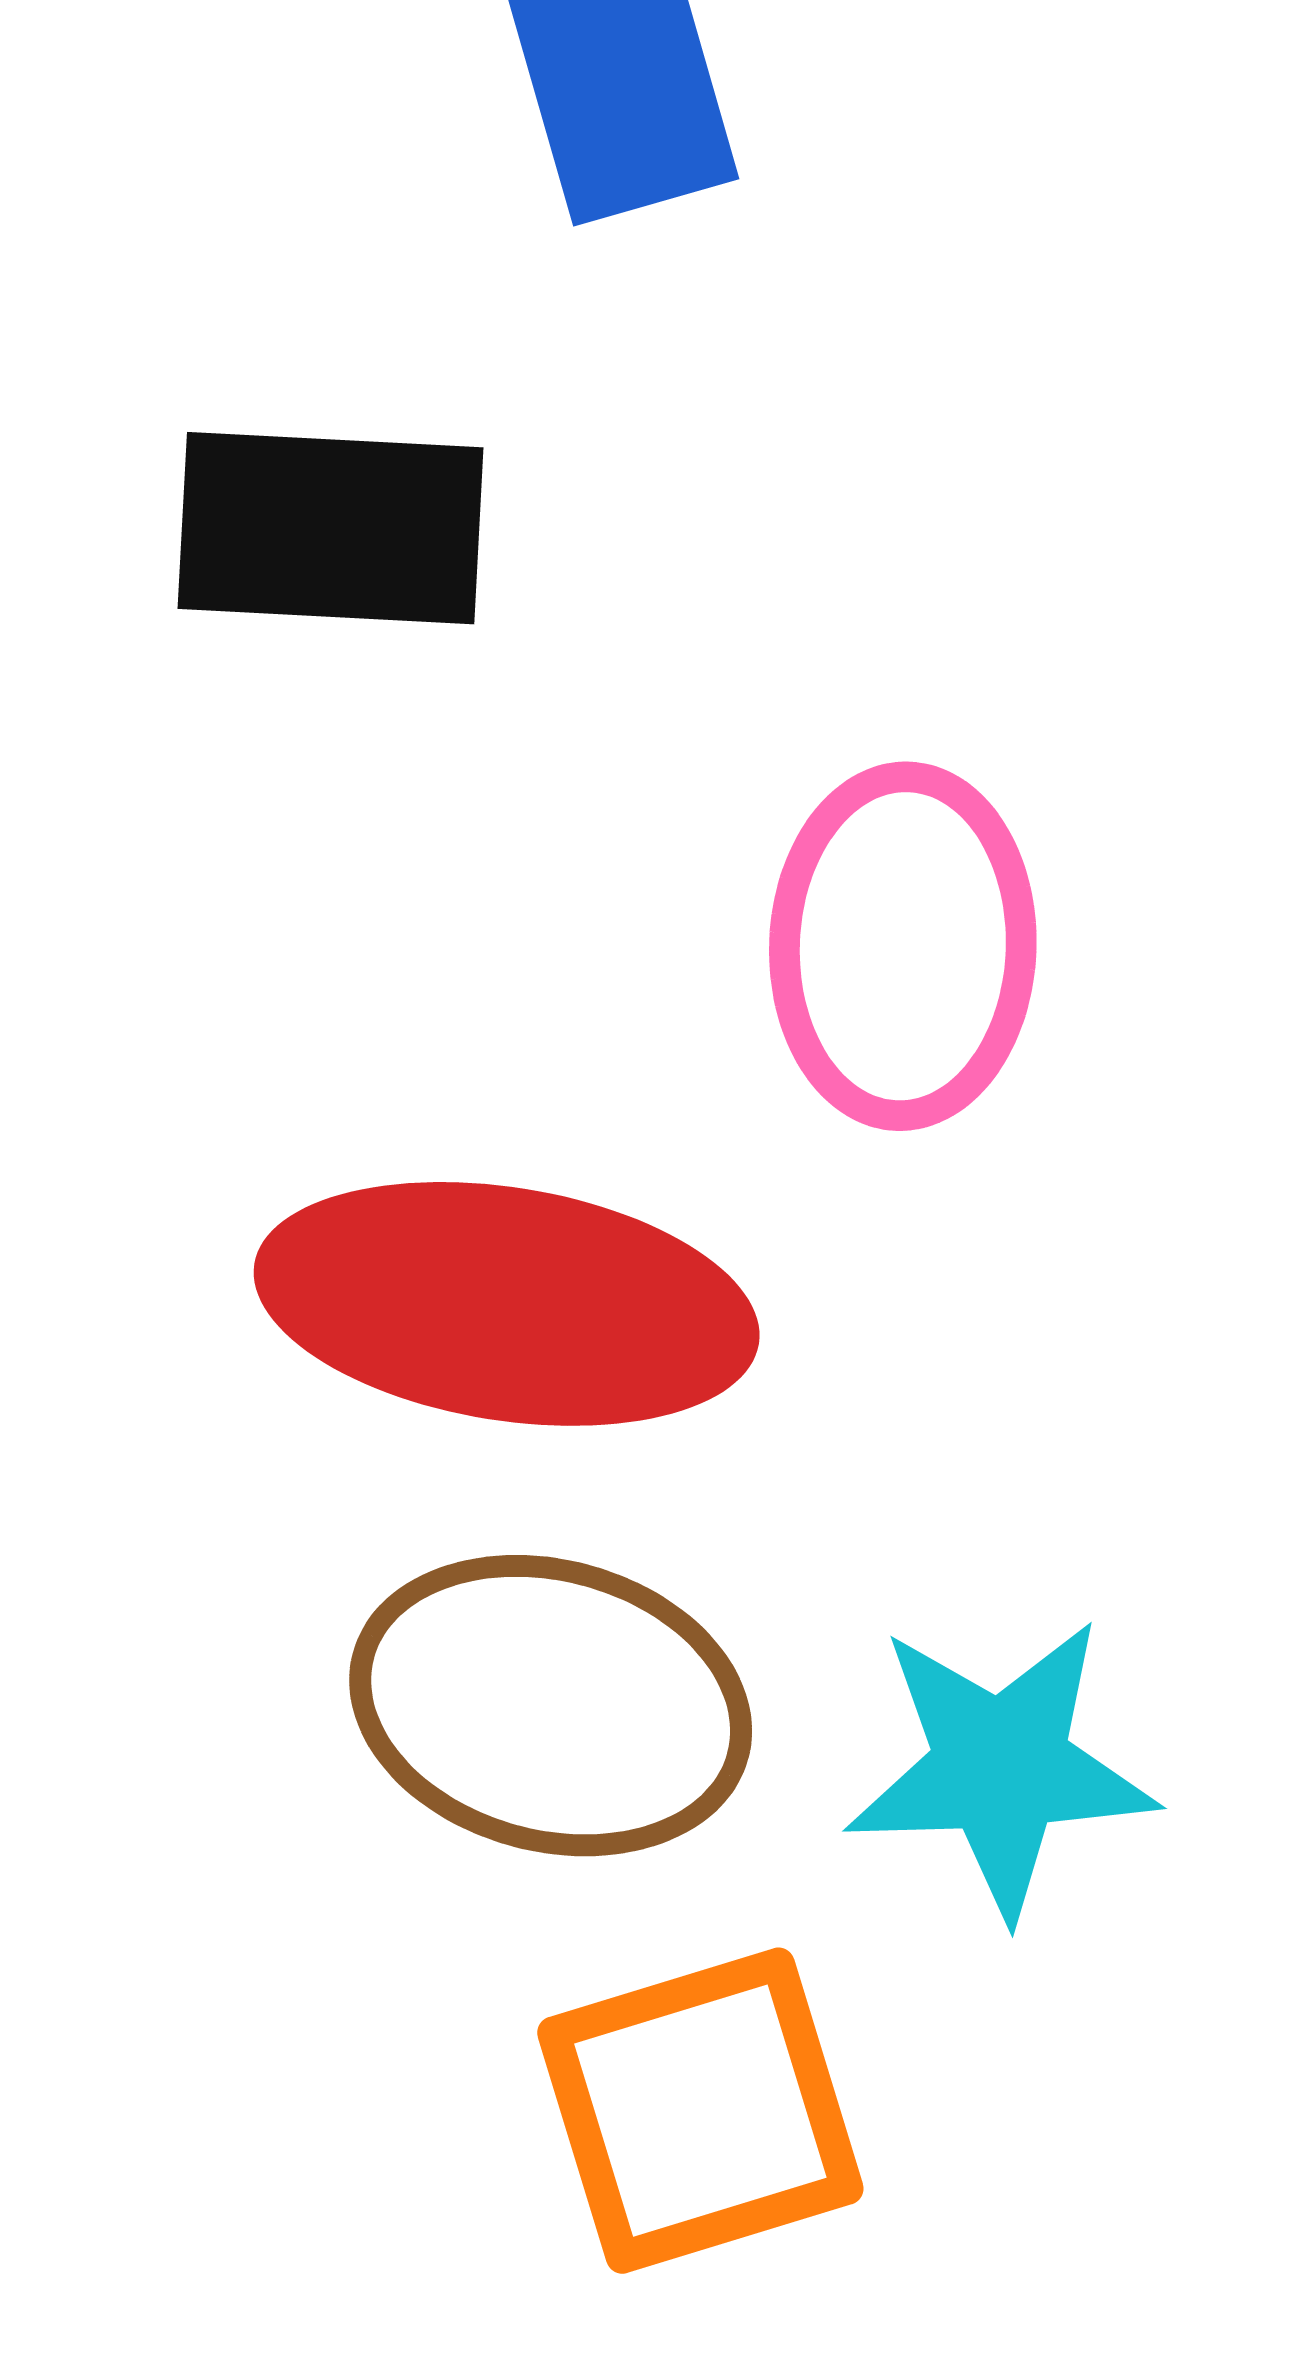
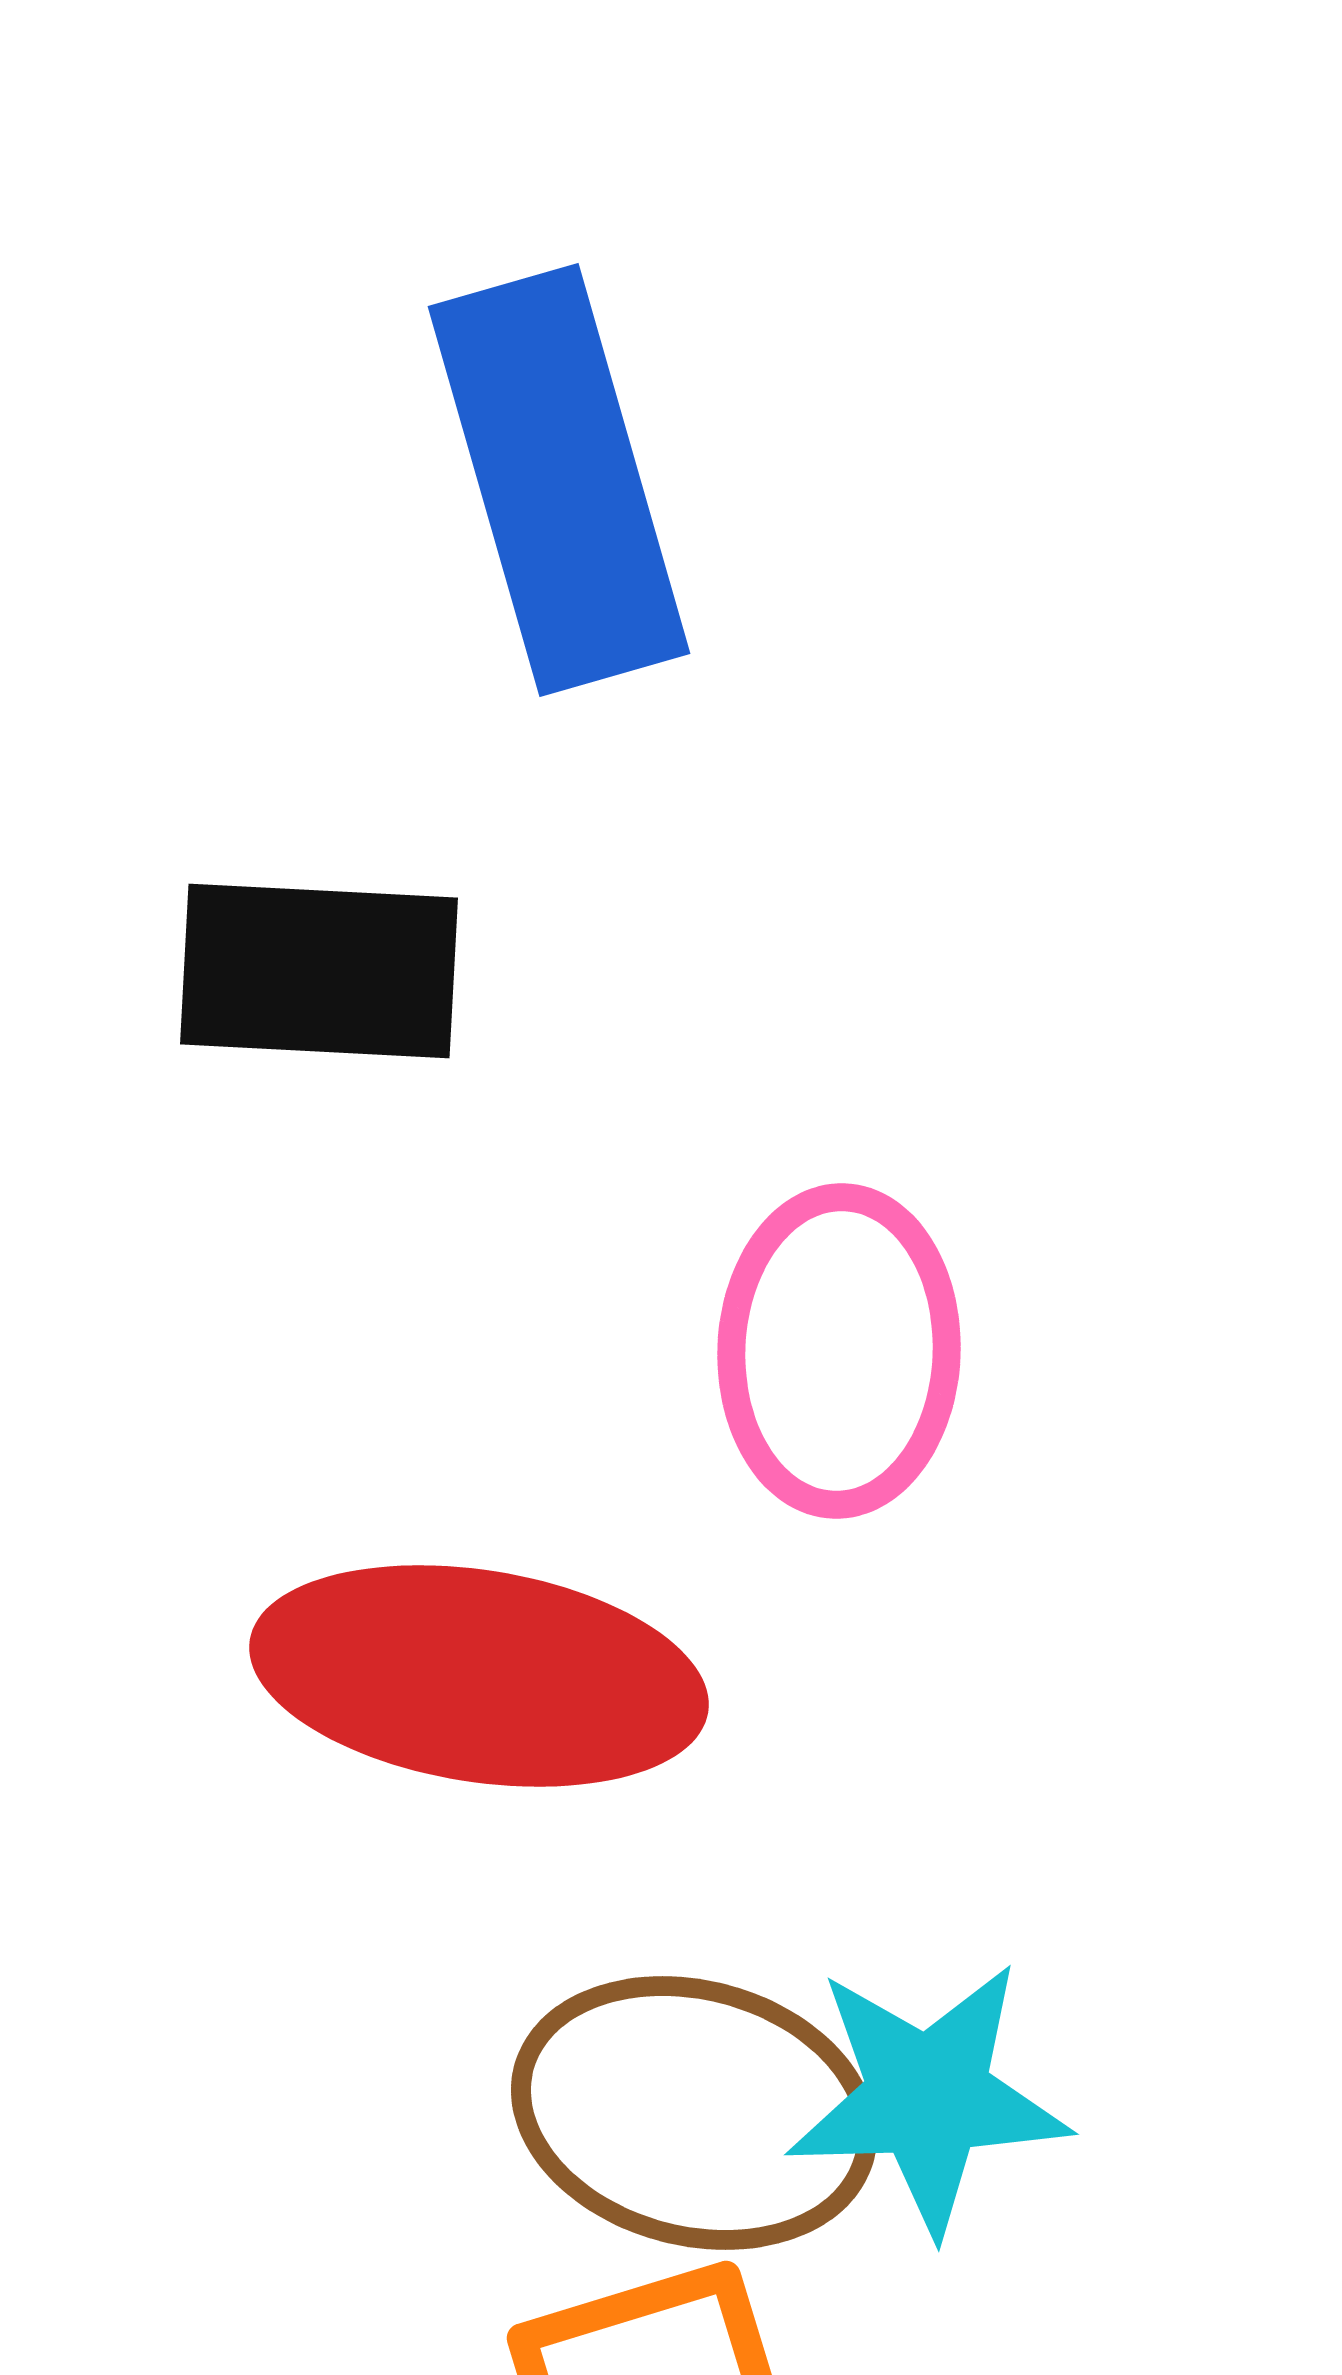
brown ellipse: (551, 1706) -> (694, 2113), moved

